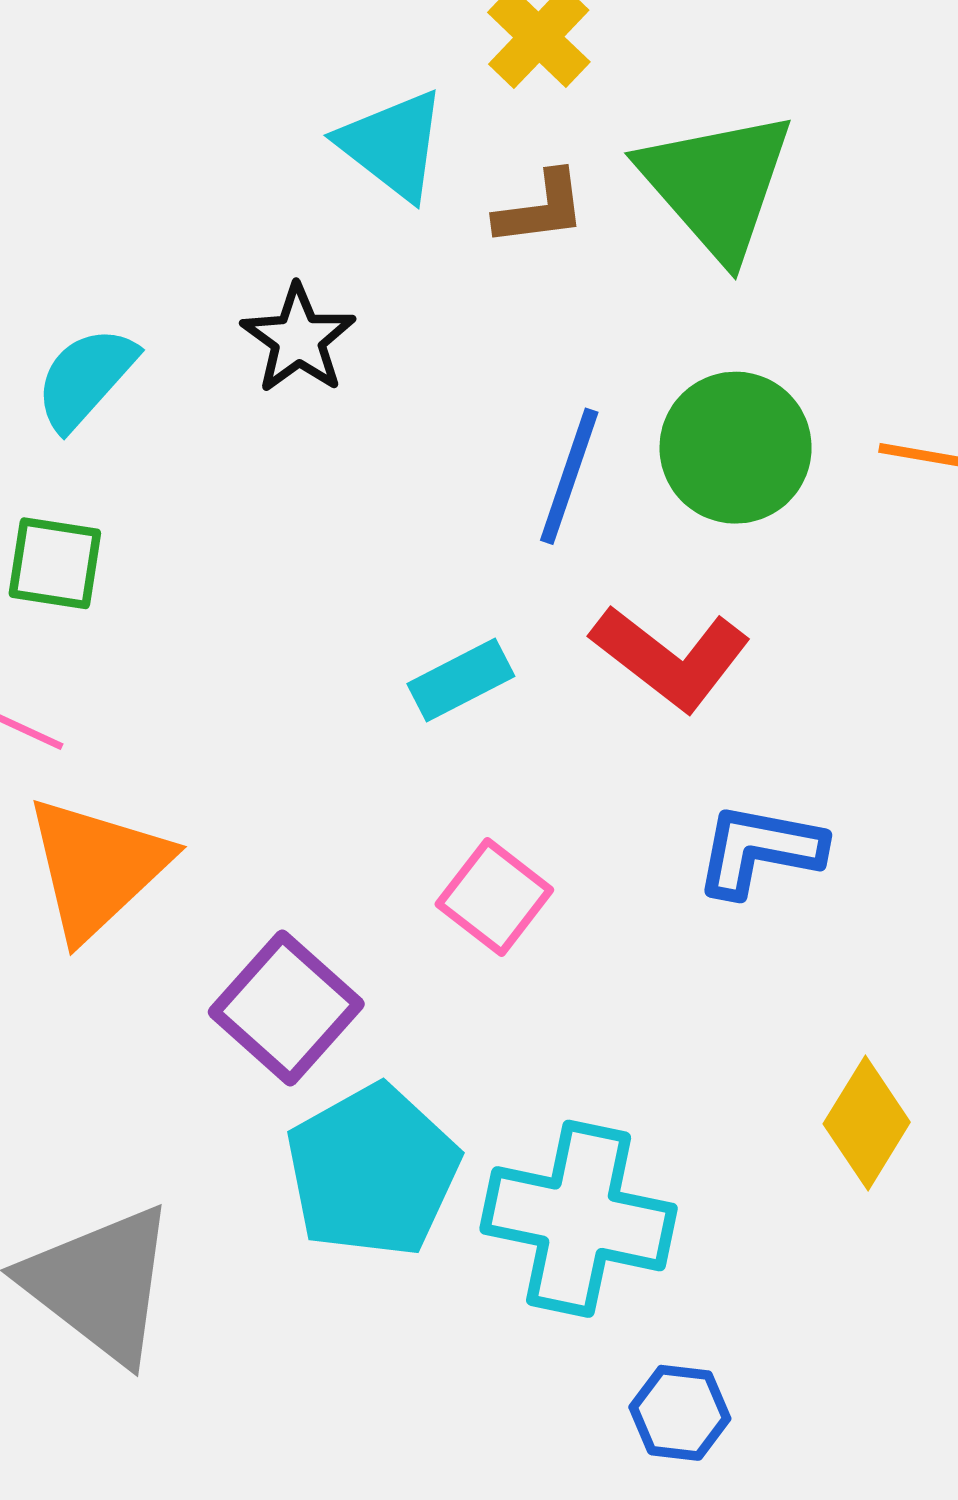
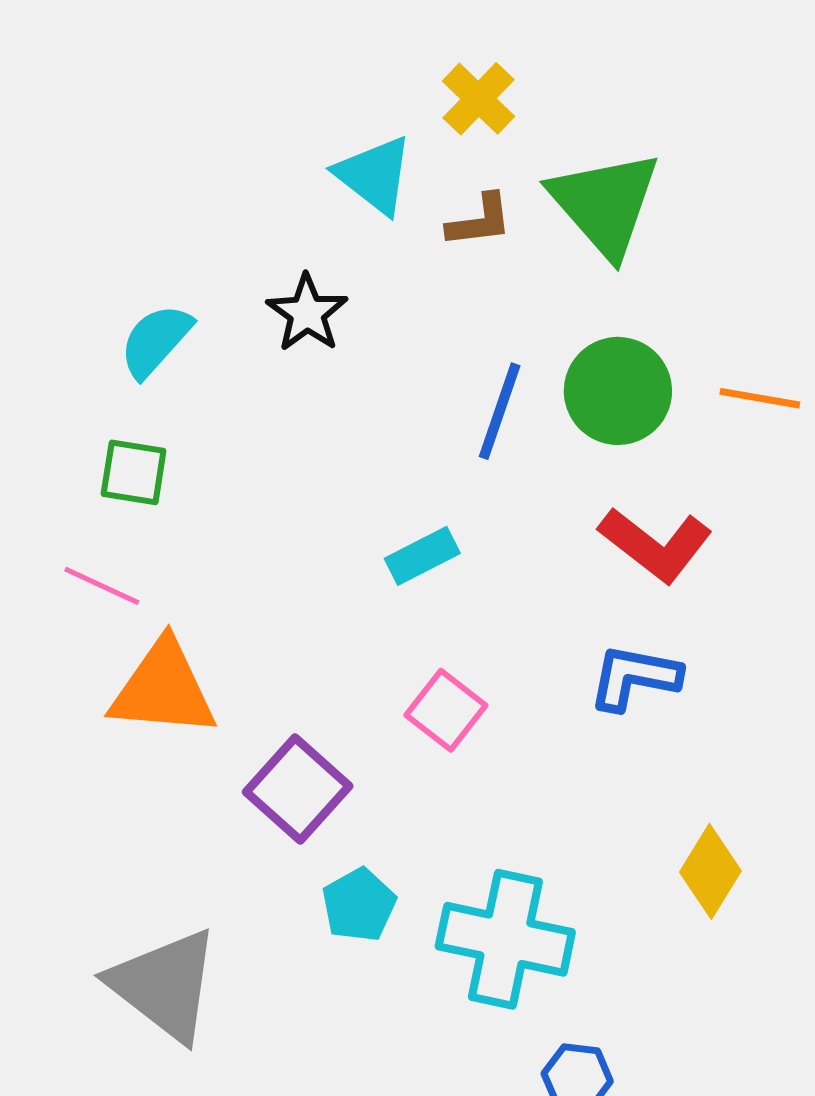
red L-shape: (671, 658) -> (656, 545), moved
orange triangle: (97, 868) -> (163, 689), turned 48
cyan pentagon: (373, 1171) -> (359, 905), size x0.6

